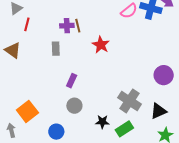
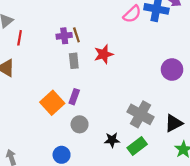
red star: (101, 45) -> (104, 54), turned 30
gray rectangle: (56, 49) -> (74, 61), moved
purple circle: (164, 75) -> (172, 70), moved
orange square: (27, 111) -> (52, 103), moved

